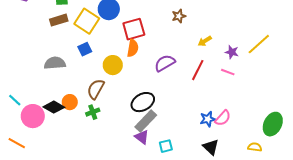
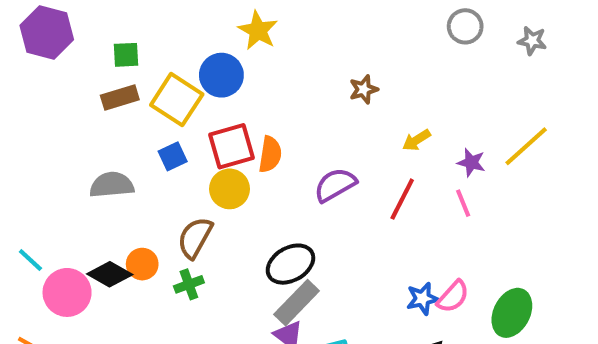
red square: (134, 29) -> (232, 146), moved
pink line: (228, 72) -> (463, 203), turned 48
green ellipse: (273, 124) -> (512, 313), moved

